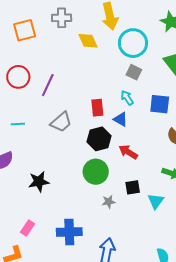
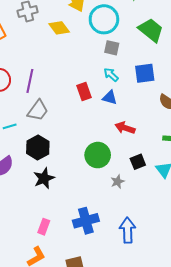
gray trapezoid: (61, 122) -> (38, 110), moved
black hexagon: (99, 139) -> (38, 147), moved

